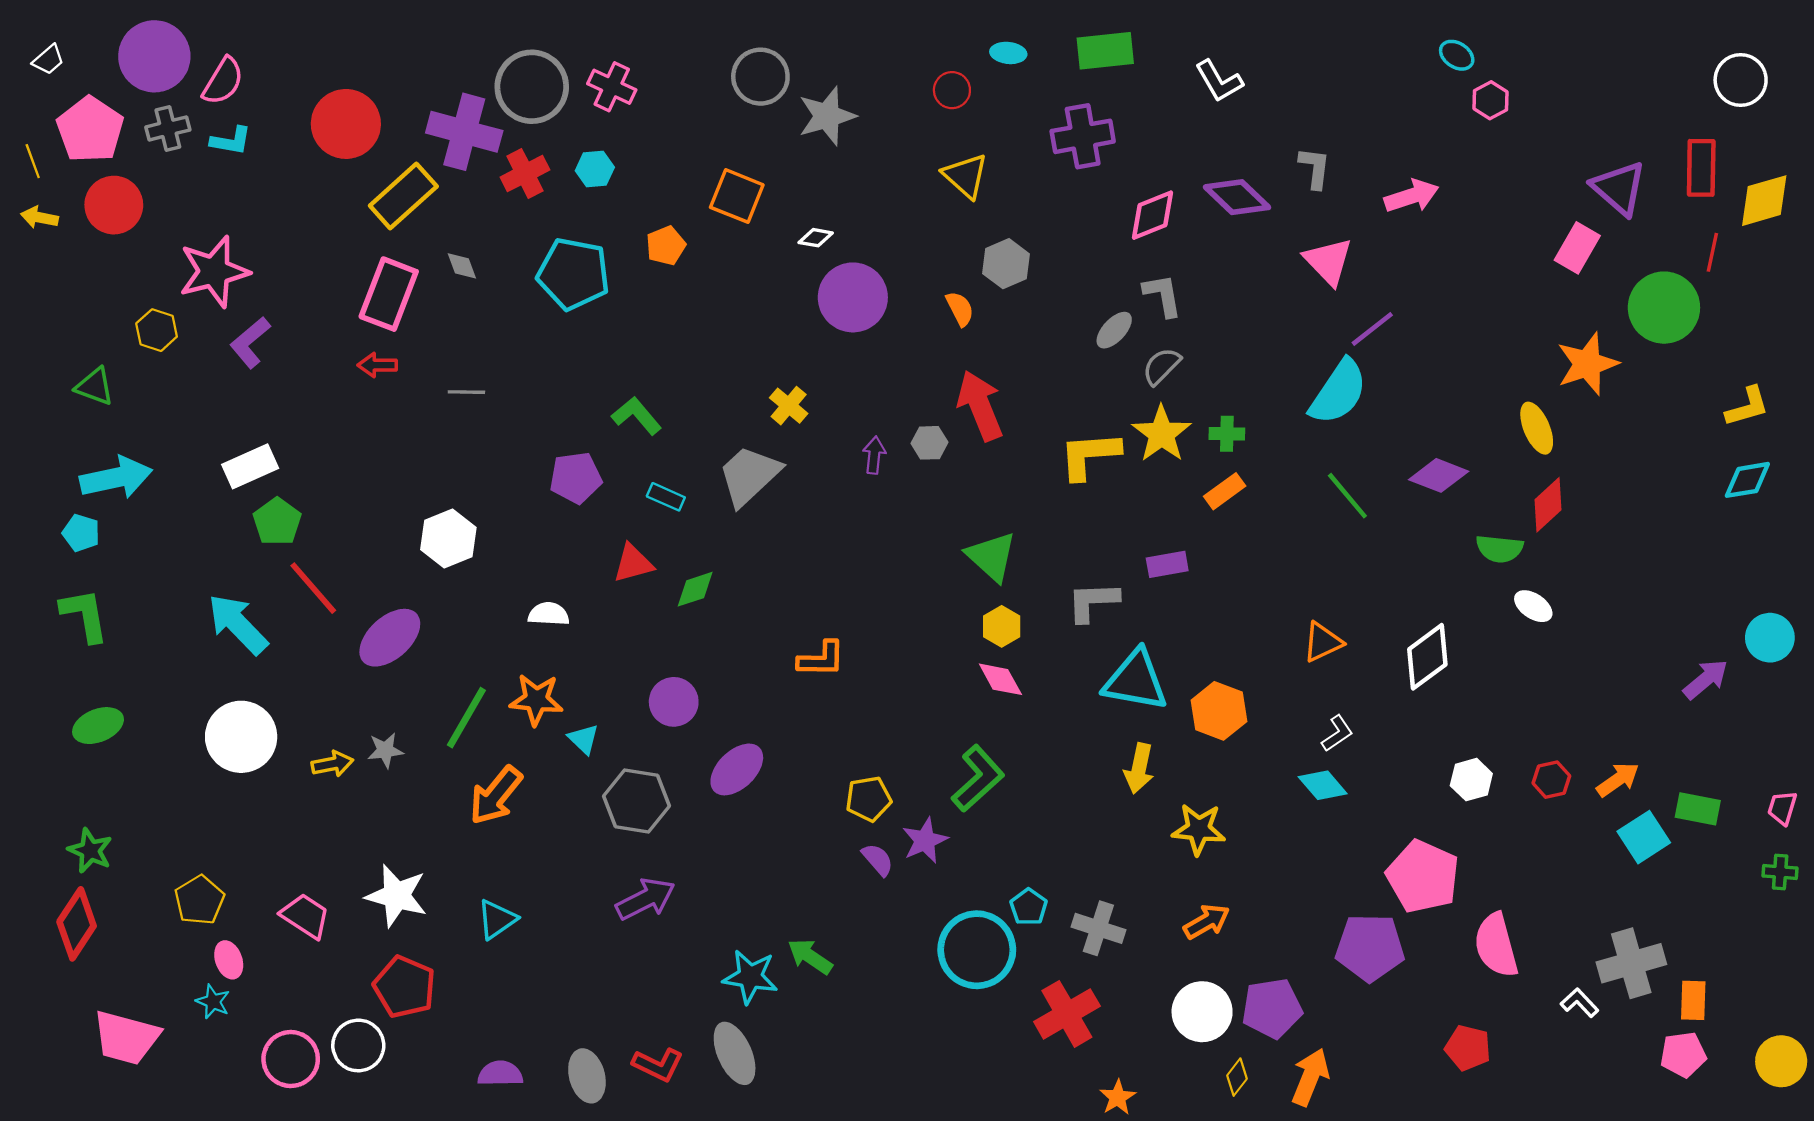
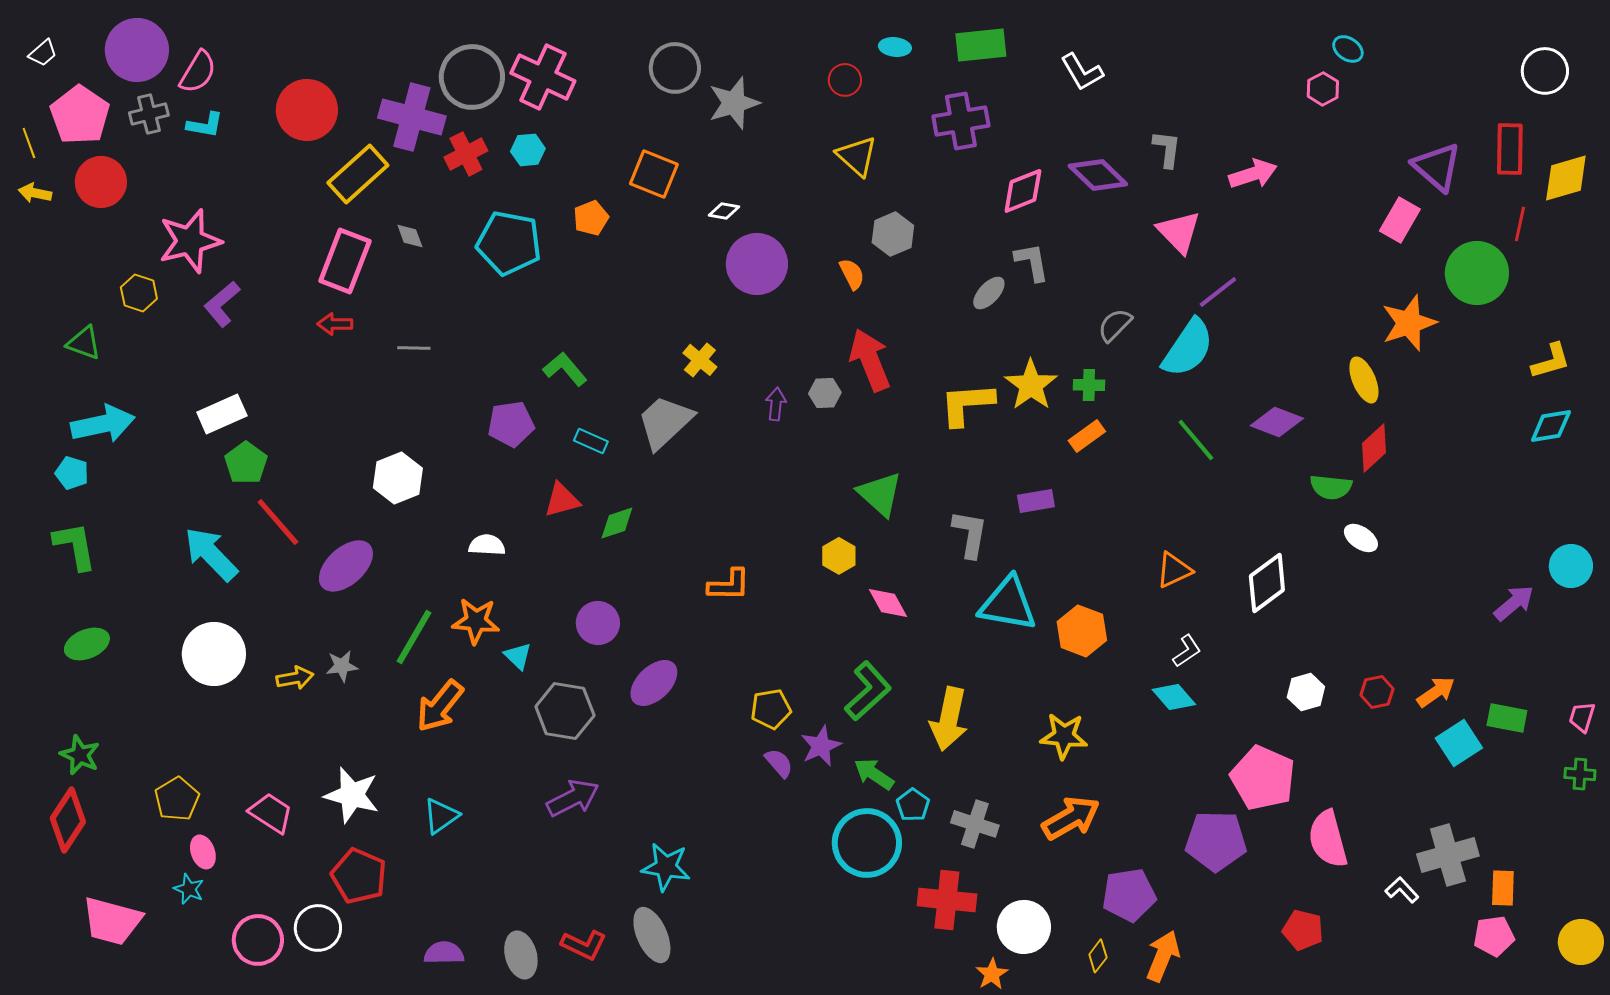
cyan ellipse: (1457, 55) -> (1348, 49), moved
pink cross: (612, 87) -> (543, 77), size x1.5
gray semicircle: (1162, 366) -> (1115, 325), moved
gray L-shape: (1093, 602) -> (970, 534), turned 102
yellow hexagon: (1002, 626) -> (839, 556), moved
yellow arrow: (1139, 768) -> (949, 719), moved, size x1.4
orange arrow: (1207, 922) -> (1071, 818), size x1.4
green arrow: (810, 956) -> (874, 774), moved
white circle: (1202, 1012) -> (1024, 927), moved
red cross: (1067, 1014) -> (947, 900), turned 36

